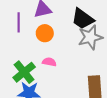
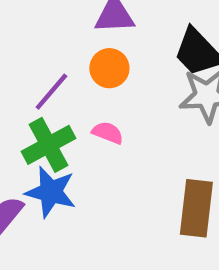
purple line: (19, 22) -> (51, 92), moved, turned 30

